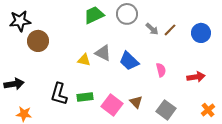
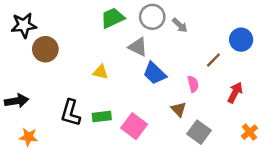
gray arrow: (152, 29) -> (180, 25), moved
brown line: (170, 30) -> (213, 60), moved
gray triangle: (103, 53) -> (138, 47), moved
red arrow: (196, 77) -> (235, 92), turned -54
brown triangle: (136, 102) -> (179, 109), moved

